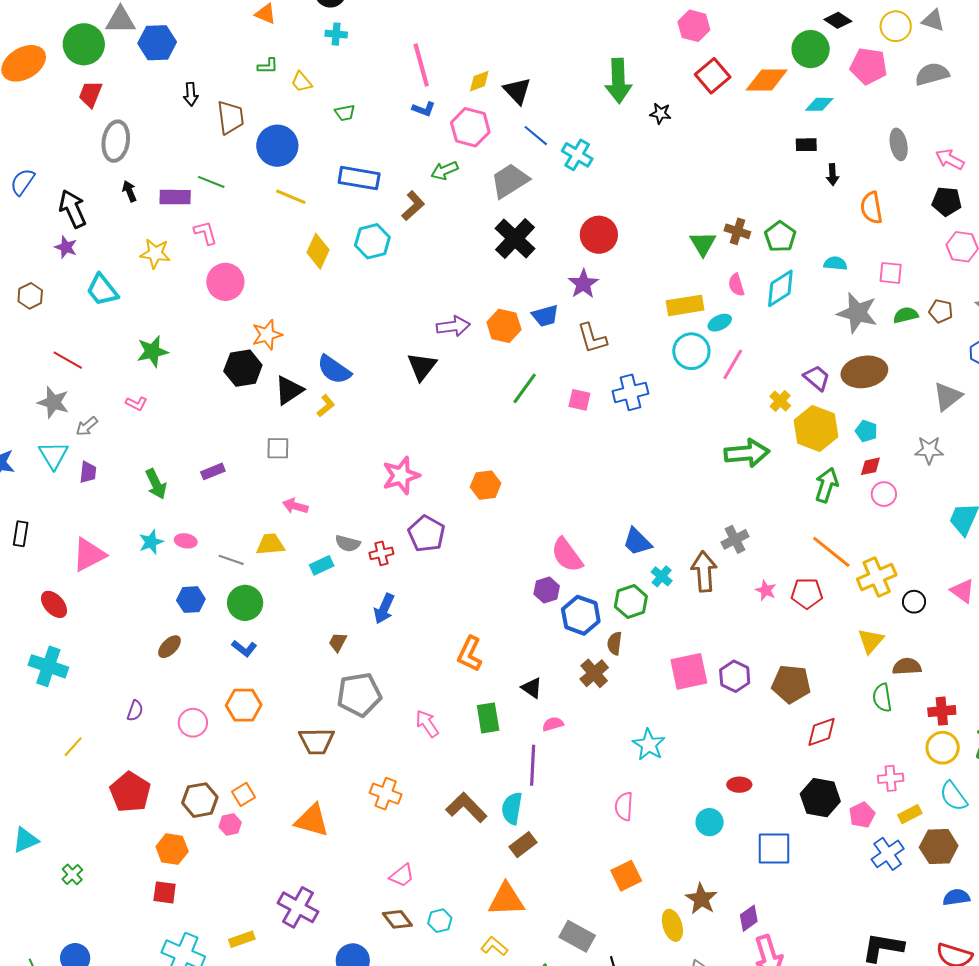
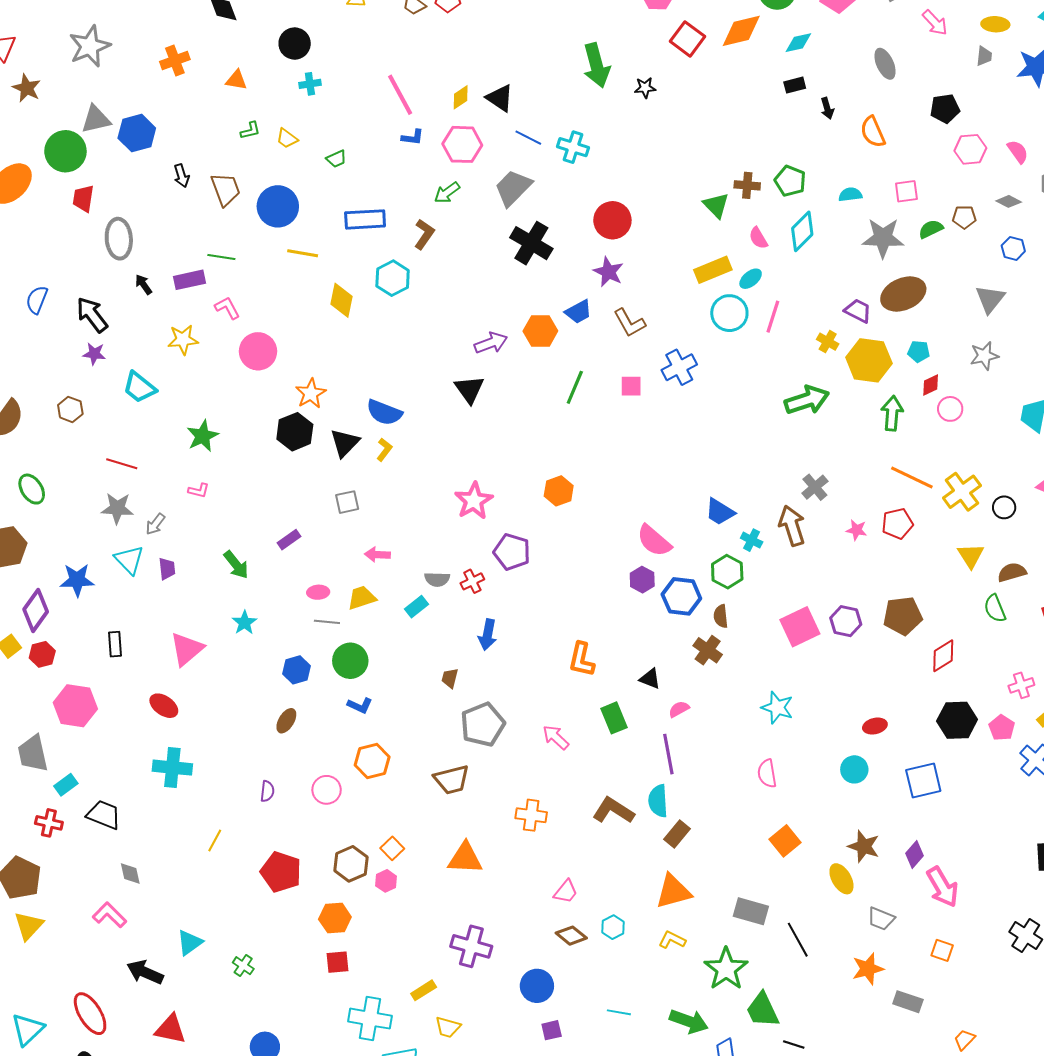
pink arrow: (950, 159) -> (935, 23), moved, turned -148
pink ellipse: (186, 541) -> (318, 592), moved

